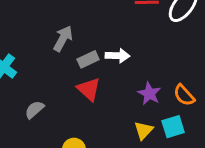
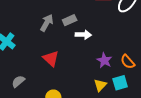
gray rectangle: (88, 59) -> (70, 20), moved
red triangle: (89, 89) -> (51, 59), moved
gray semicircle: (34, 110) -> (18, 81), moved

